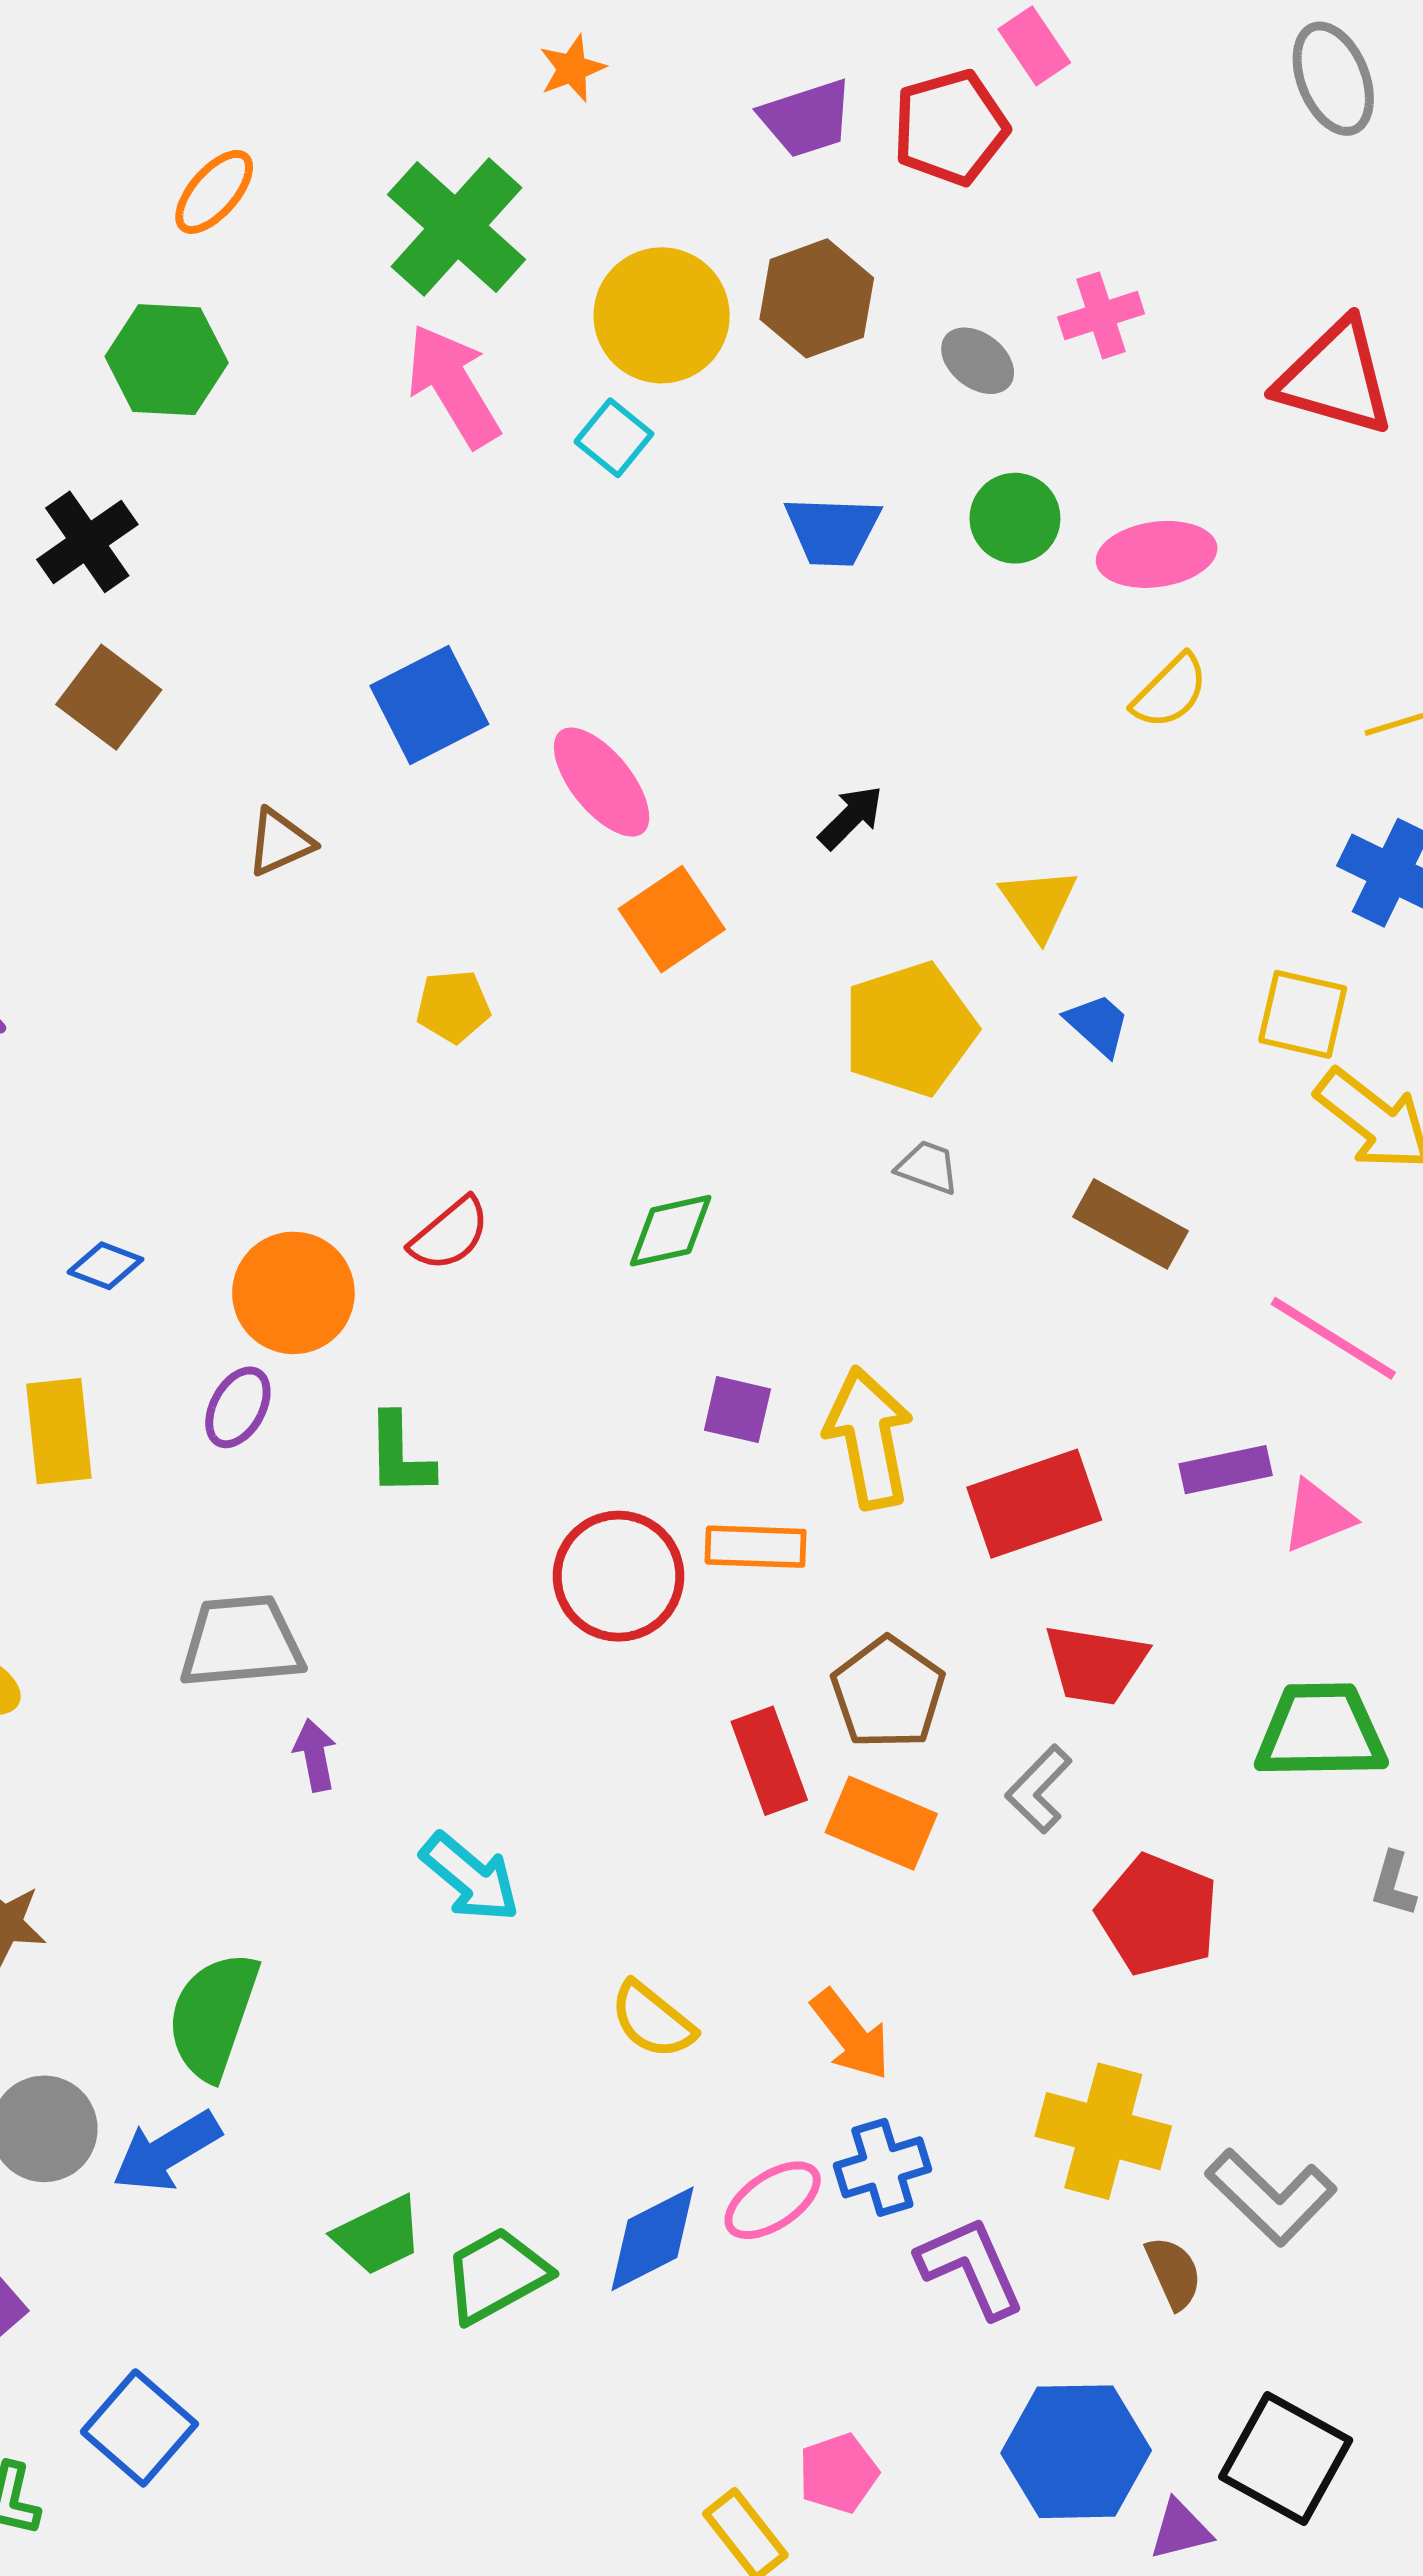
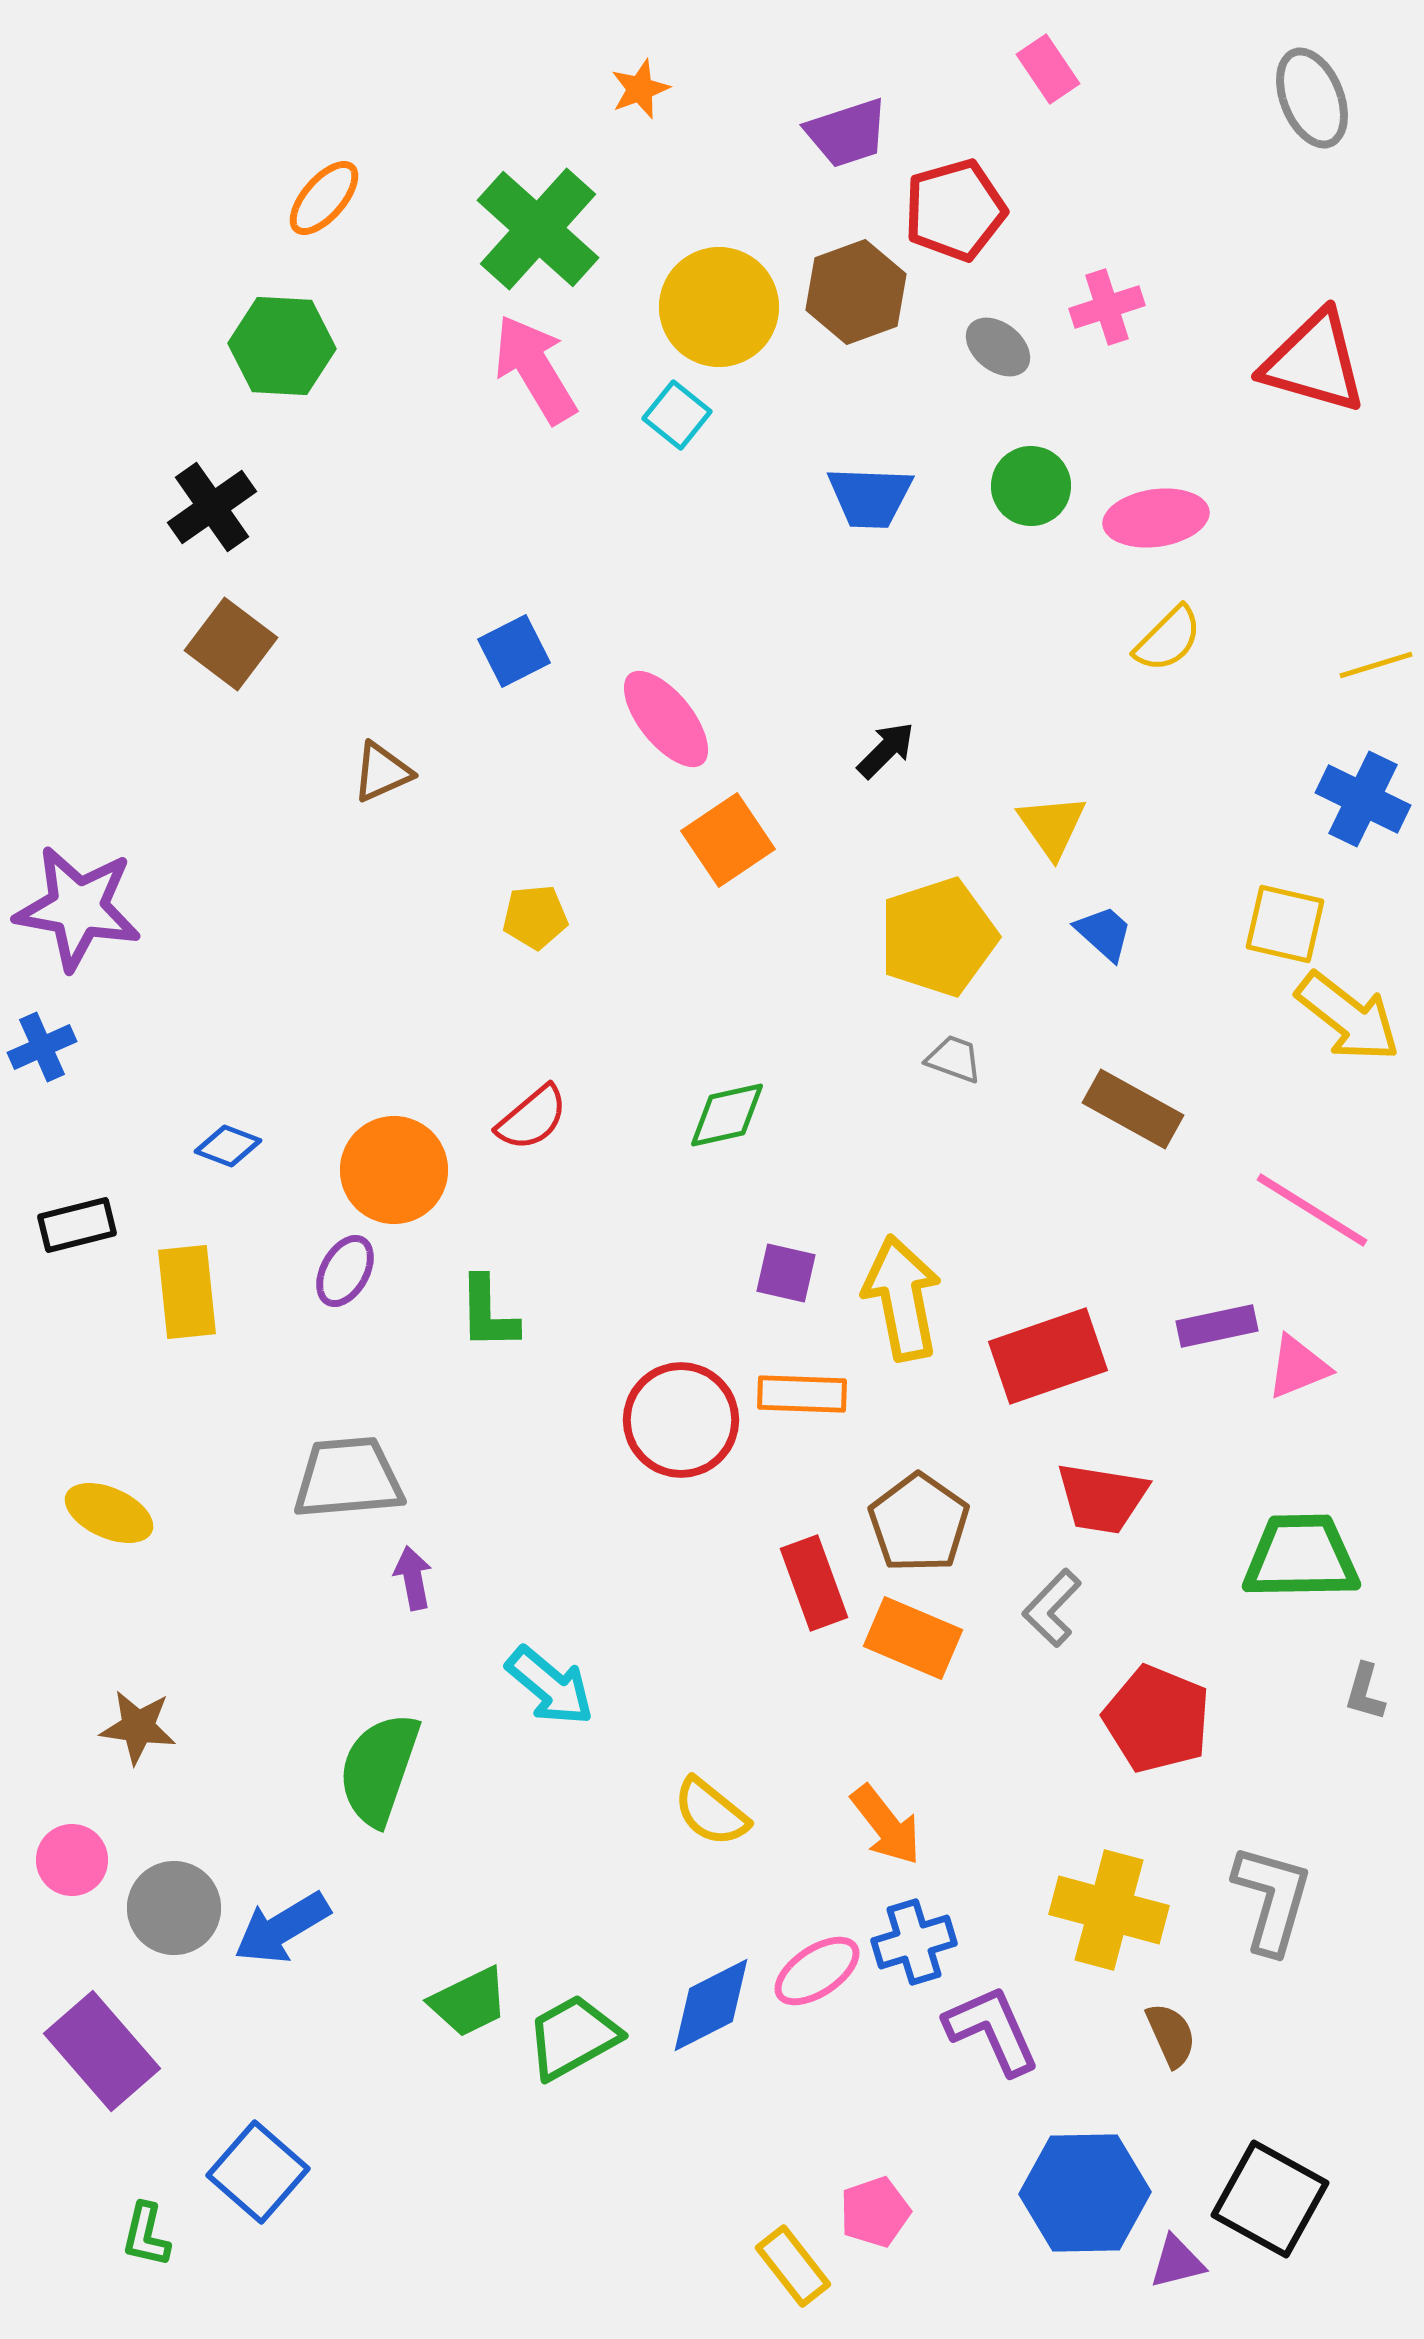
red pentagon: (950, 127) -> (955, 210), moved
blue square: (429, 705) -> (514, 651), size x0.7
green semicircle: (213, 2016) -> (379, 1769), moved
gray L-shape: (1271, 2197) -> (1272, 1899), moved, turned -118

